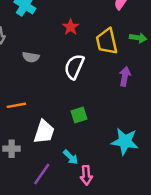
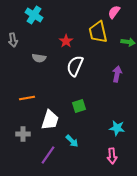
red star: (71, 27) -> (66, 41), moved
yellow trapezoid: (107, 41) -> (98, 32), moved
cyan star: (125, 141) -> (117, 128), size x0.7
pink arrow: (86, 175) -> (112, 156), moved

